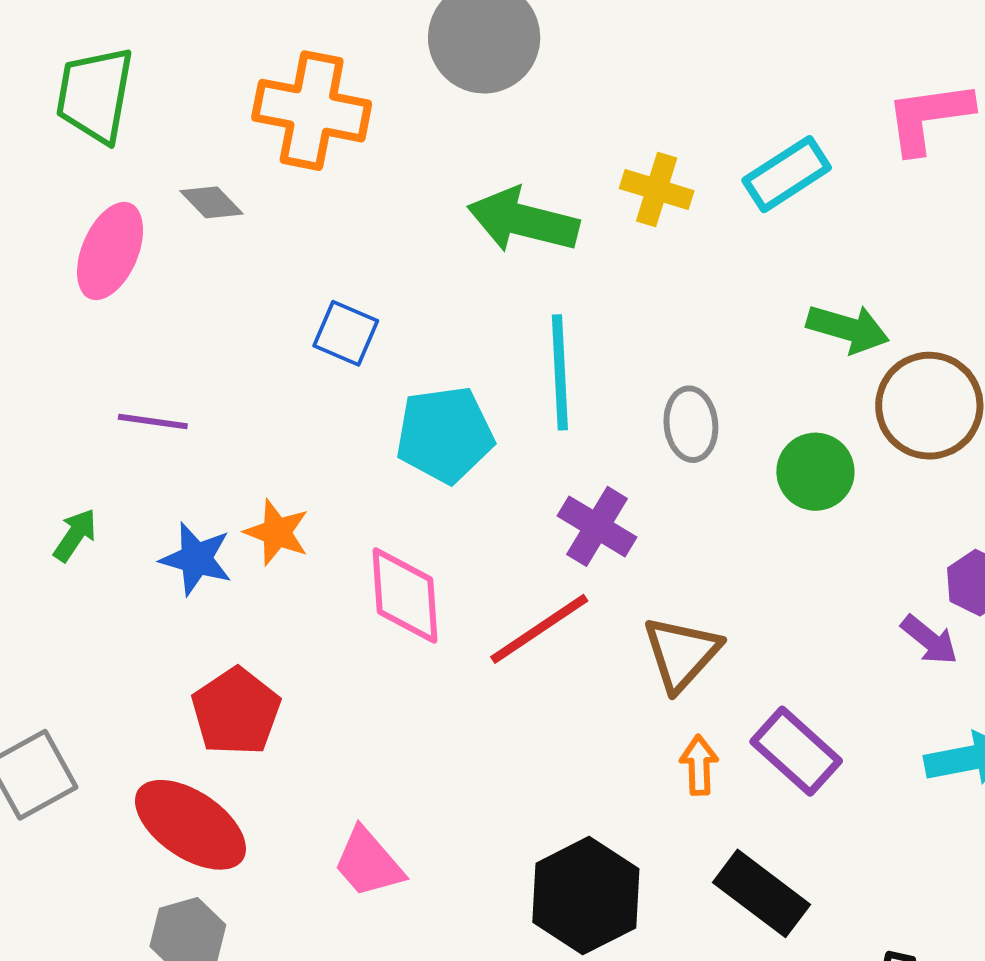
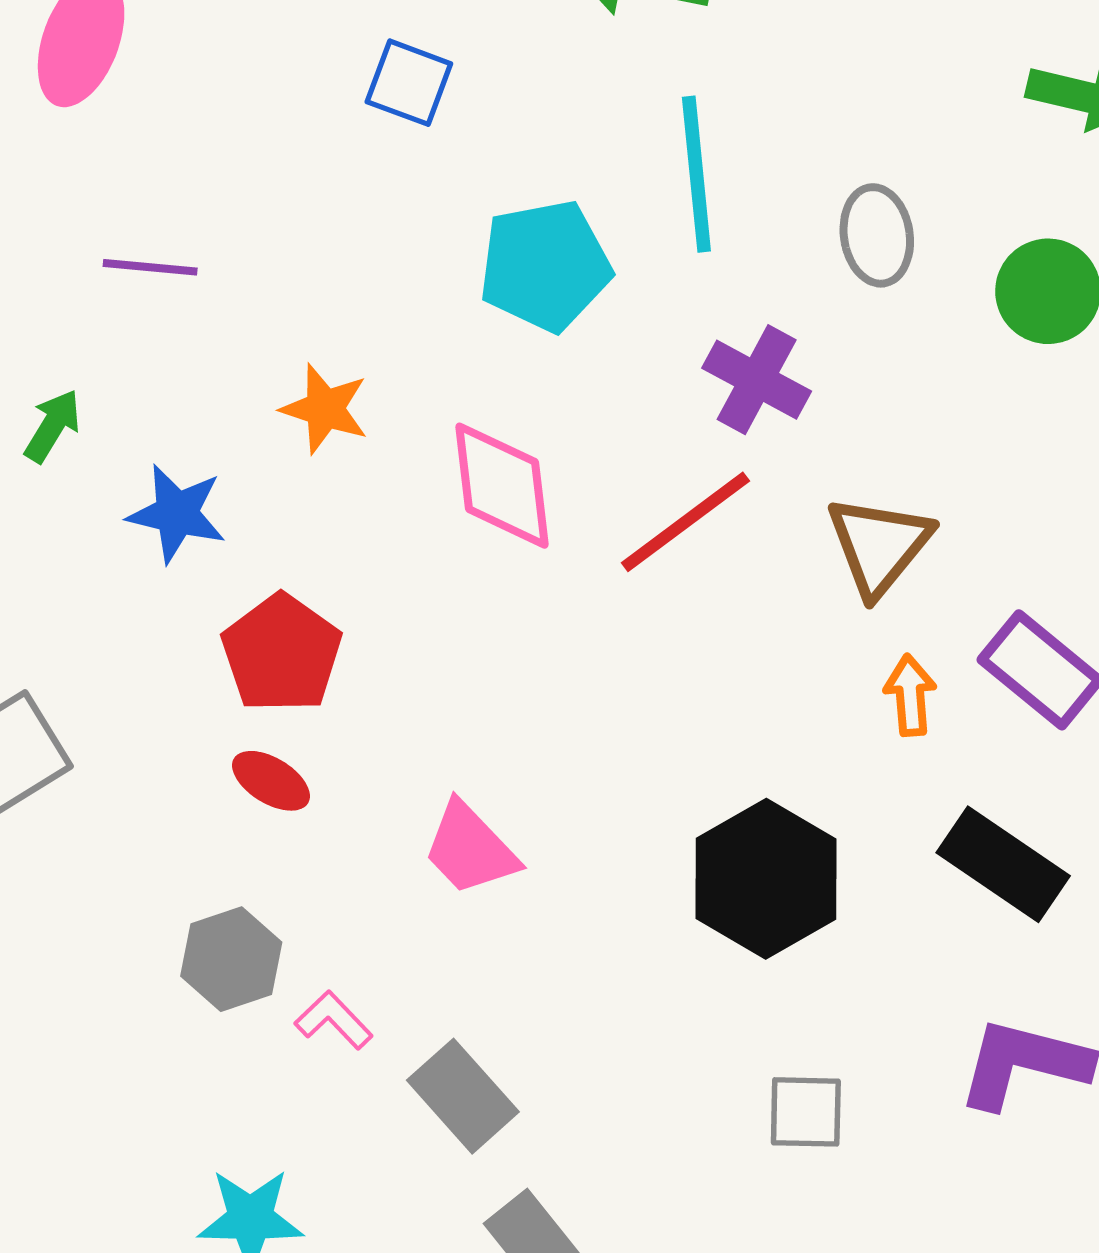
blue square: (346, 333) -> (409, 83), moved
blue star: (196, 559) -> (177, 513), moved
red ellipse: (190, 825) -> (271, 781), moved, size x0.5

